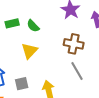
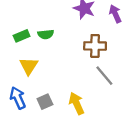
green semicircle: (33, 26) -> (46, 34), turned -40
yellow triangle: (29, 51) -> (29, 66), moved

